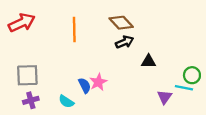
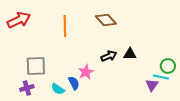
black arrow: (125, 42) -> (109, 56), moved
gray square: (27, 75) -> (36, 66), moved
blue semicircle: (85, 85) -> (74, 83), moved
purple triangle: (165, 97) -> (152, 85), moved

